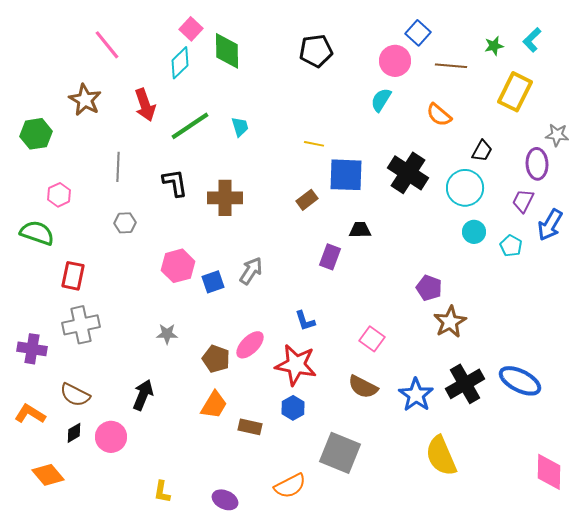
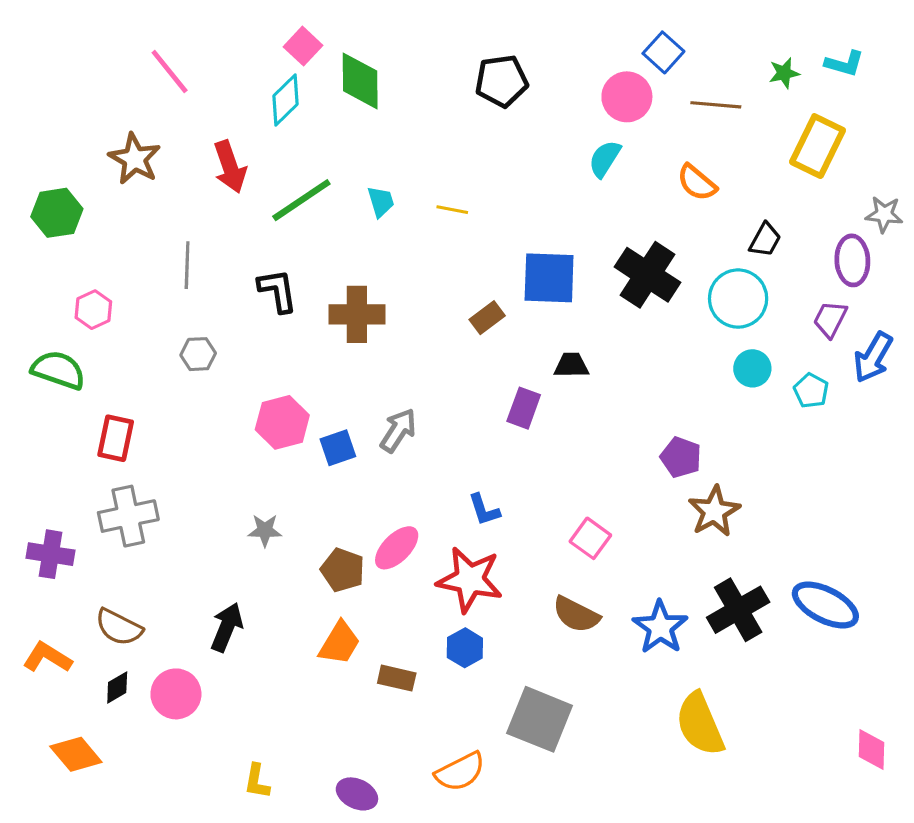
cyan L-shape: (532, 40) -> (844, 64), turned -120
yellow line: (314, 144) -> (452, 210), moved
pink diamond: (549, 472) -> (871, 749), size x0.7

